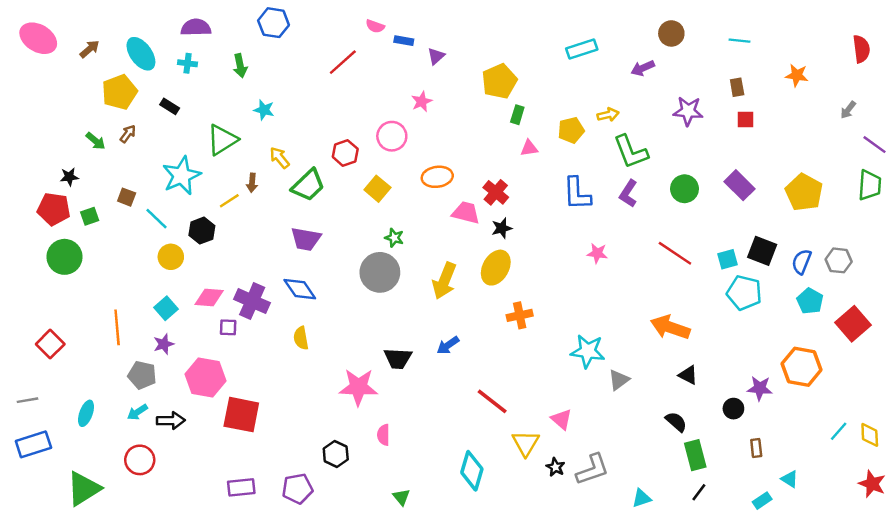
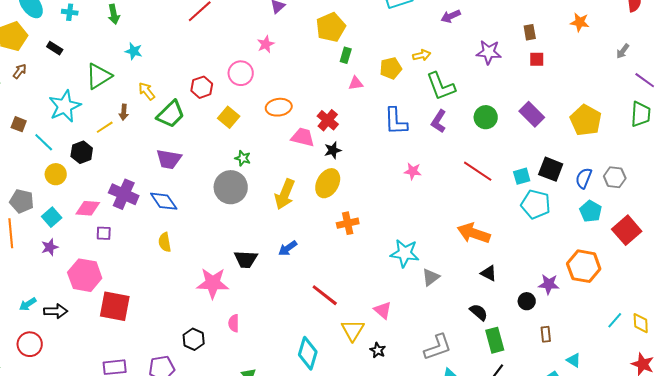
purple cross: (252, 301) -> (124, 194), moved
gray pentagon: (142, 375) -> (22, 201), moved
gray L-shape: (593, 469) -> (438, 347), moved

